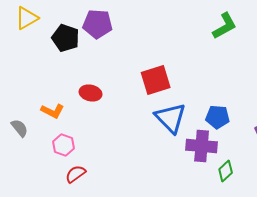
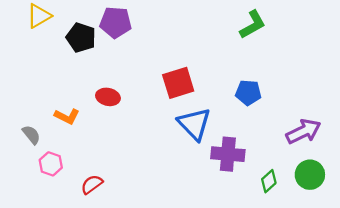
blue pentagon: (218, 117) -> (248, 93), moved
pink hexagon: (64, 145) -> (51, 164), moved
green diamond: (226, 171) -> (269, 181), moved

